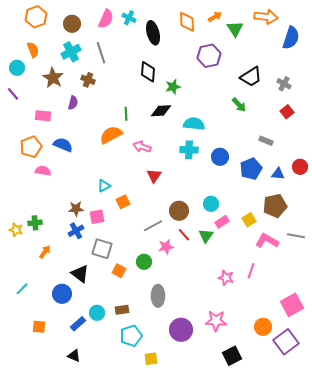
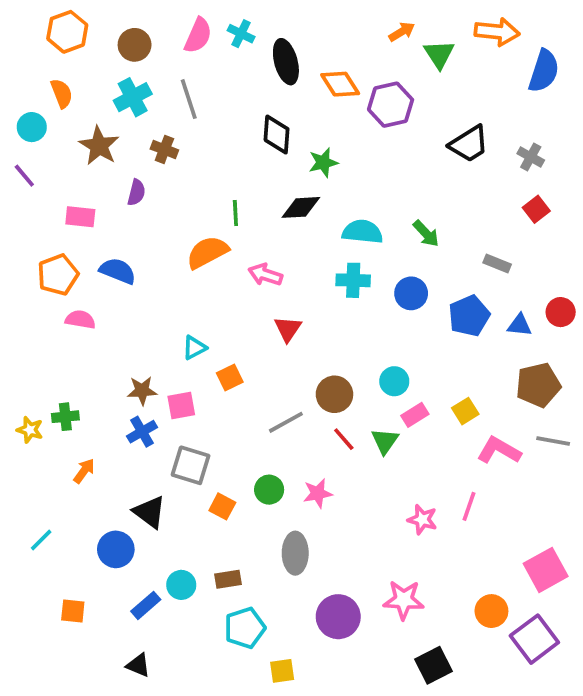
orange diamond: (187, 22) -> (340, 84), moved, turned -30
green arrow: (239, 105) -> (426, 234), moved
brown pentagon: (275, 206) -> (538, 385), moved
pink star: (166, 247) -> (318, 493), moved

